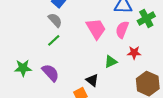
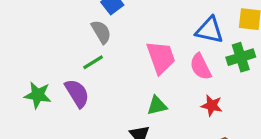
pink semicircle: (122, 30) -> (201, 67), turned -60
green triangle: (111, 62) -> (157, 106), moved
purple semicircle: (50, 73) -> (77, 93), moved

